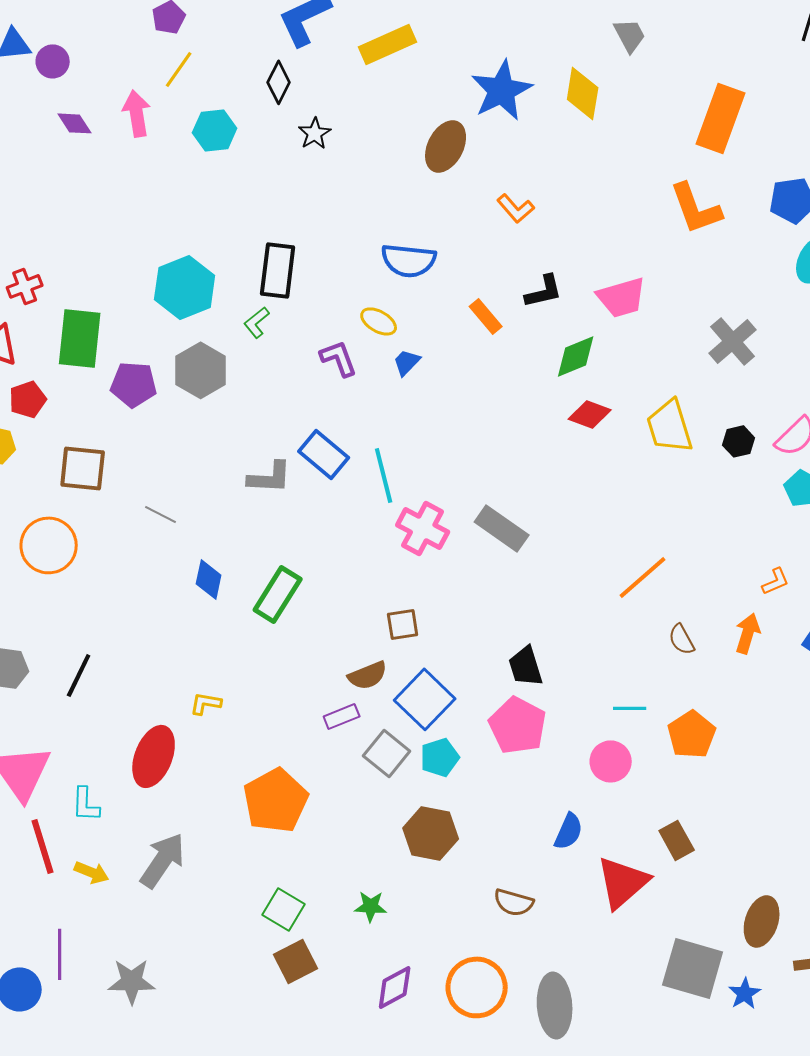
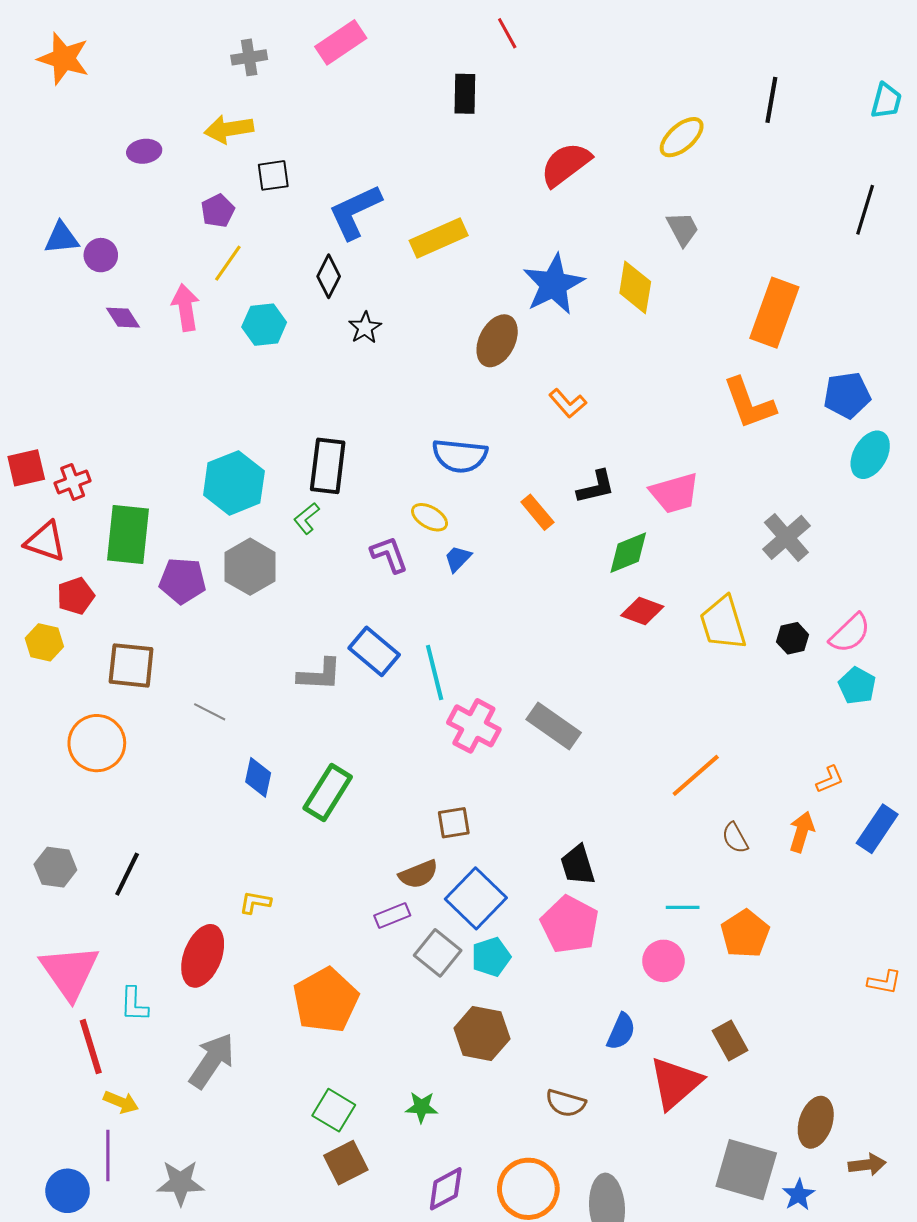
yellow arrow: (92, 872) -> (121, 1102), moved

